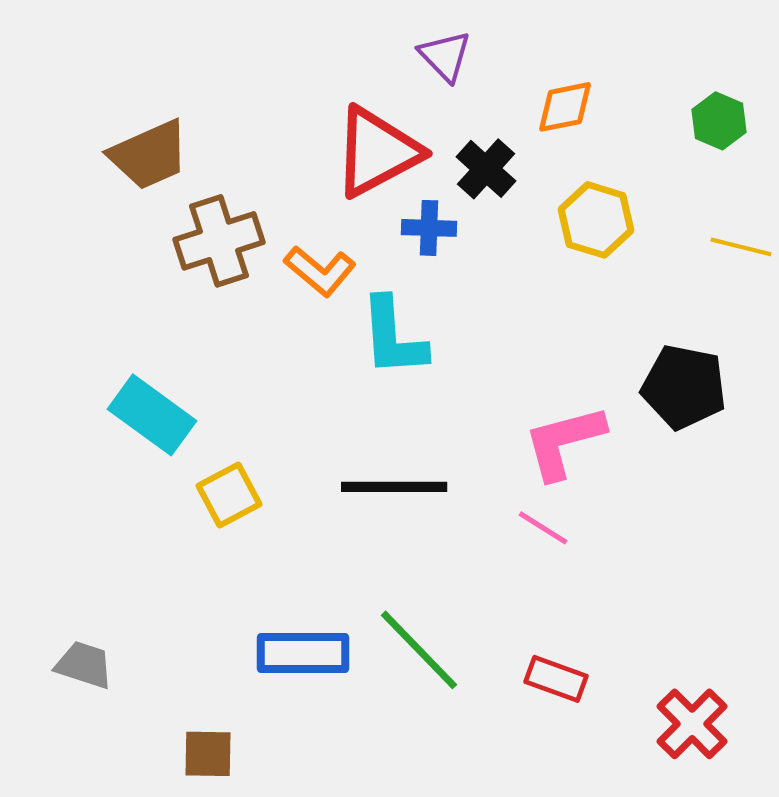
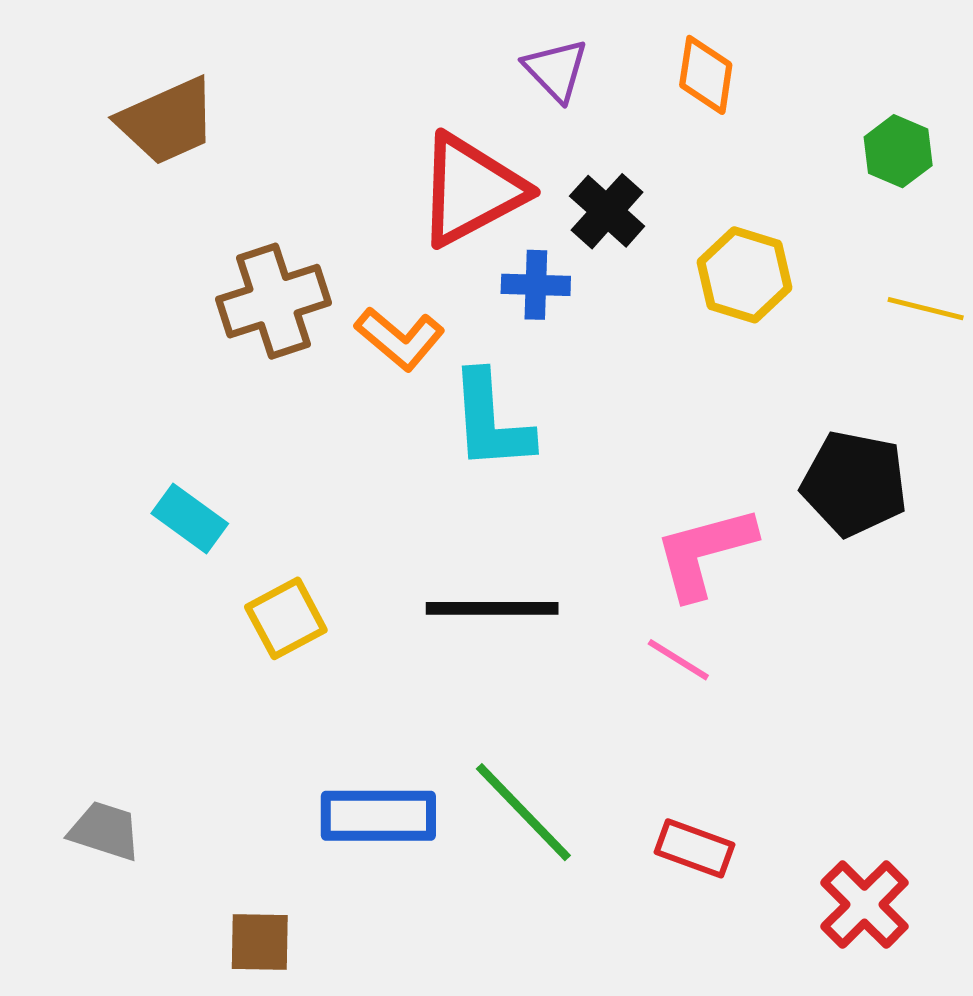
orange diamond: (565, 107) -> (706, 75), moved, turned -70
brown trapezoid: (149, 155) -> (167, 121), moved
cyan rectangle: (152, 415) -> (190, 519), size x0.7

